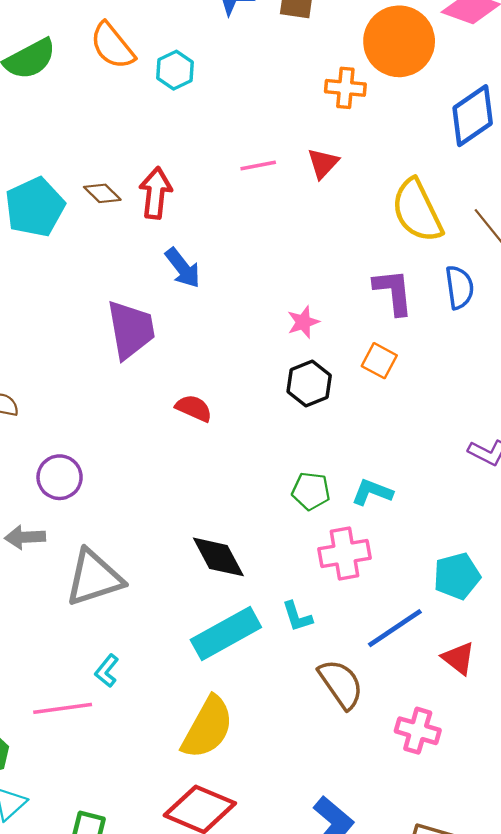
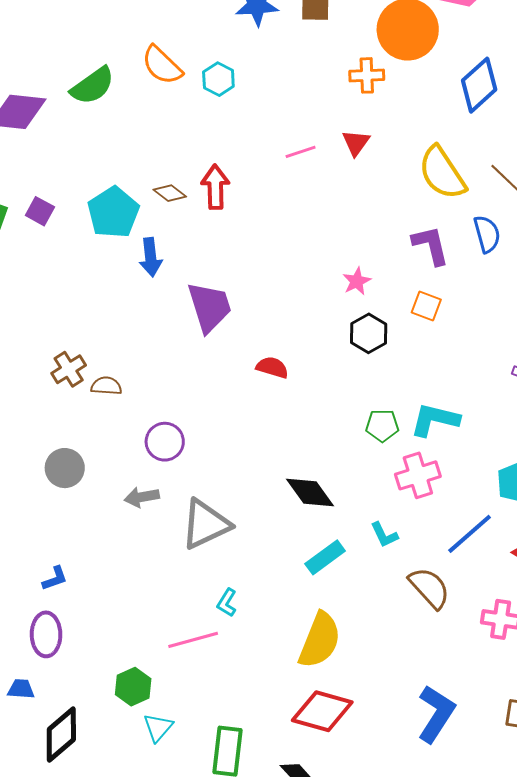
blue arrow: (183, 268) -> (151, 257), moved, turned 39
cyan L-shape: (372, 492) -> (435, 420), size x1.4
cyan rectangle: (226, 634) -> (325, 557), size x0.7

